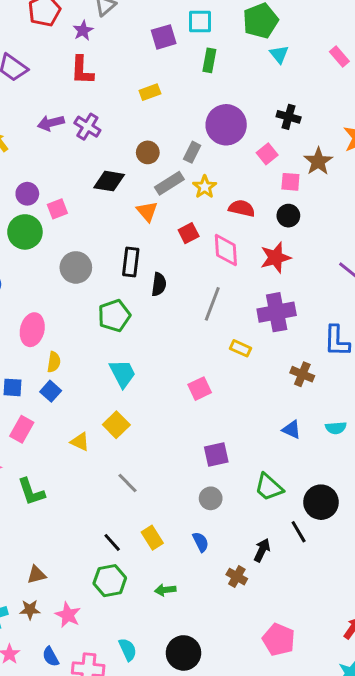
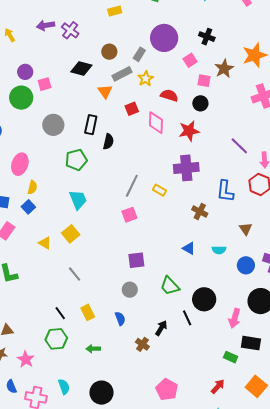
gray line: (212, 304) -> (132, 186), moved

